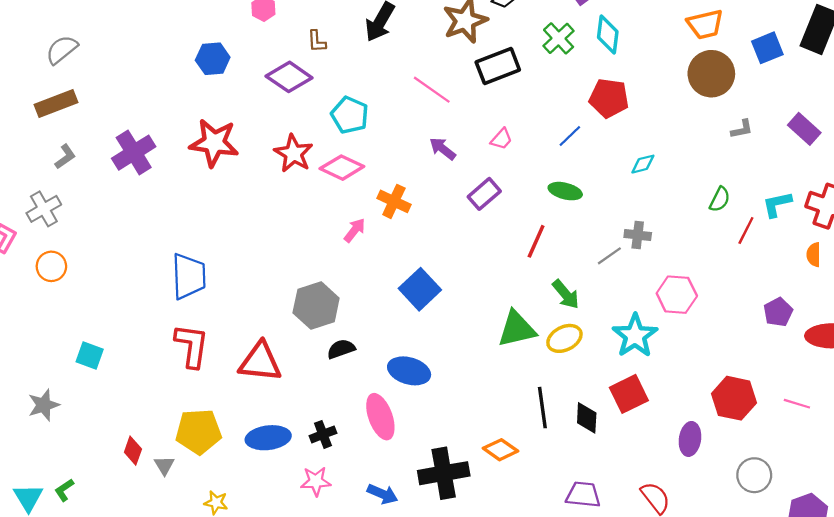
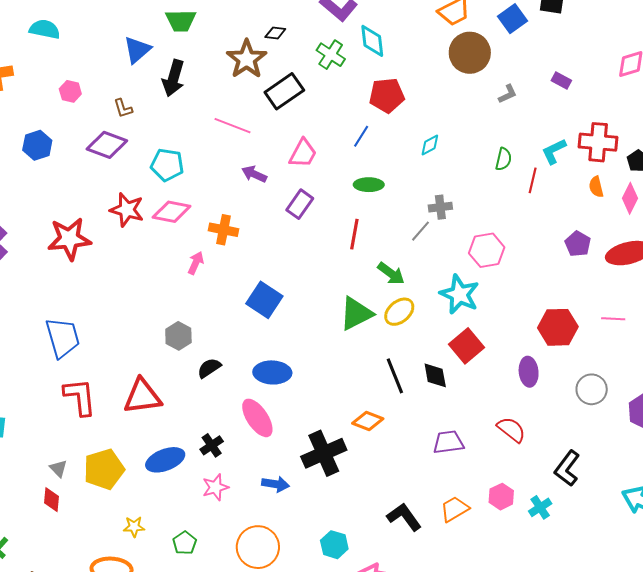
purple rectangle: (804, 129) -> (561, 81), size x0.7
pink trapezoid: (501, 139) -> (303, 153), size x1.5
red star: (214, 143) -> (69, 239), moved
gray hexagon: (316, 306) -> (178, 336), size x0.7
gray triangle: (164, 465) -> (58, 468), moved

